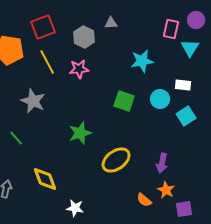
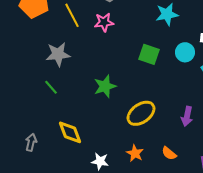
gray star: (33, 101) -> (58, 54), turned -30
green line: (16, 138) -> (51, 87), moved
orange star: (166, 190) -> (135, 153), moved

